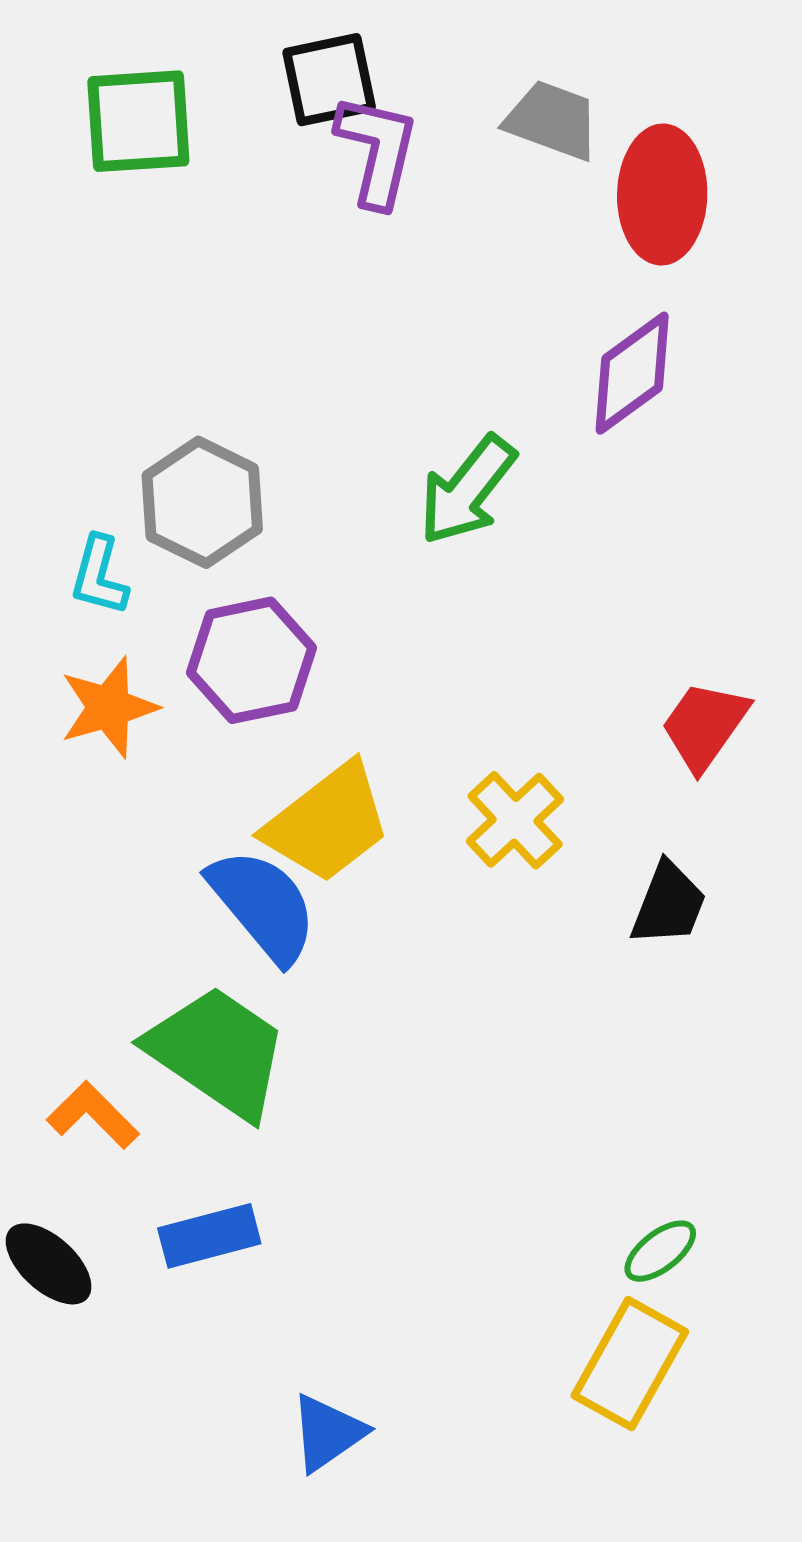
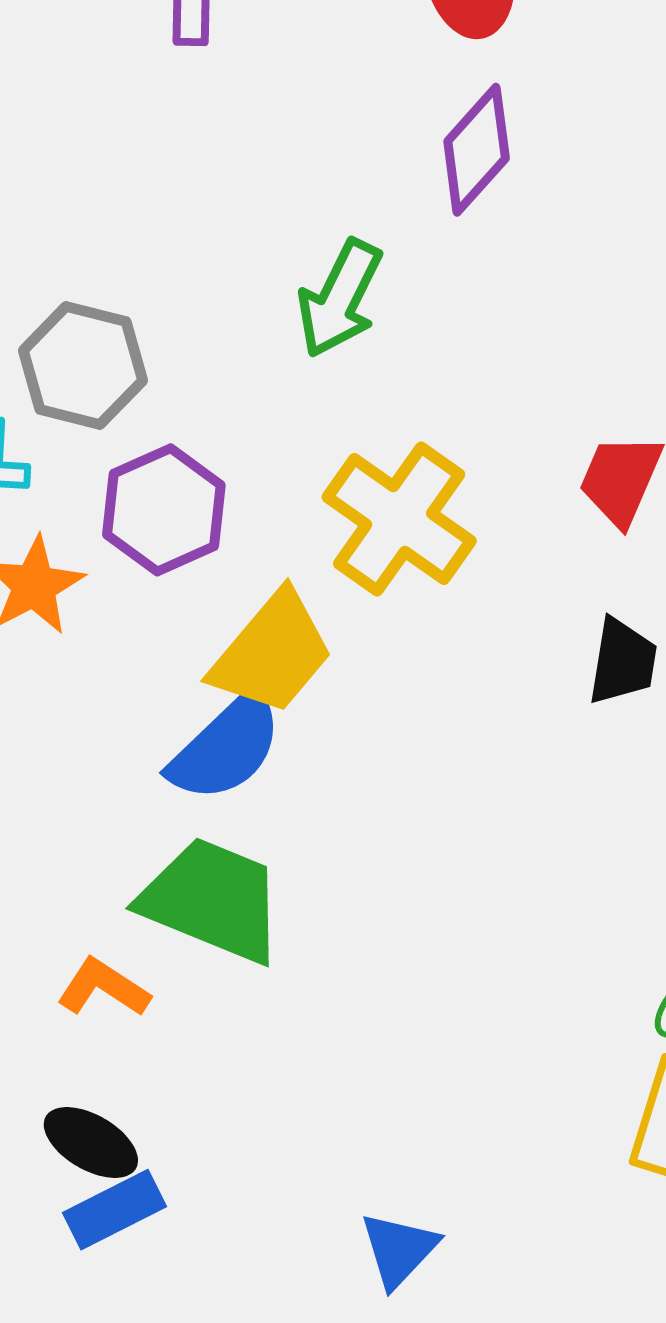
yellow cross: (515, 820) -> (399, 519), moved, size x1.5
blue semicircle: (263, 905) -> (226, 747), turned 98
blue rectangle: (209, 1236) -> (114, 1210), moved

